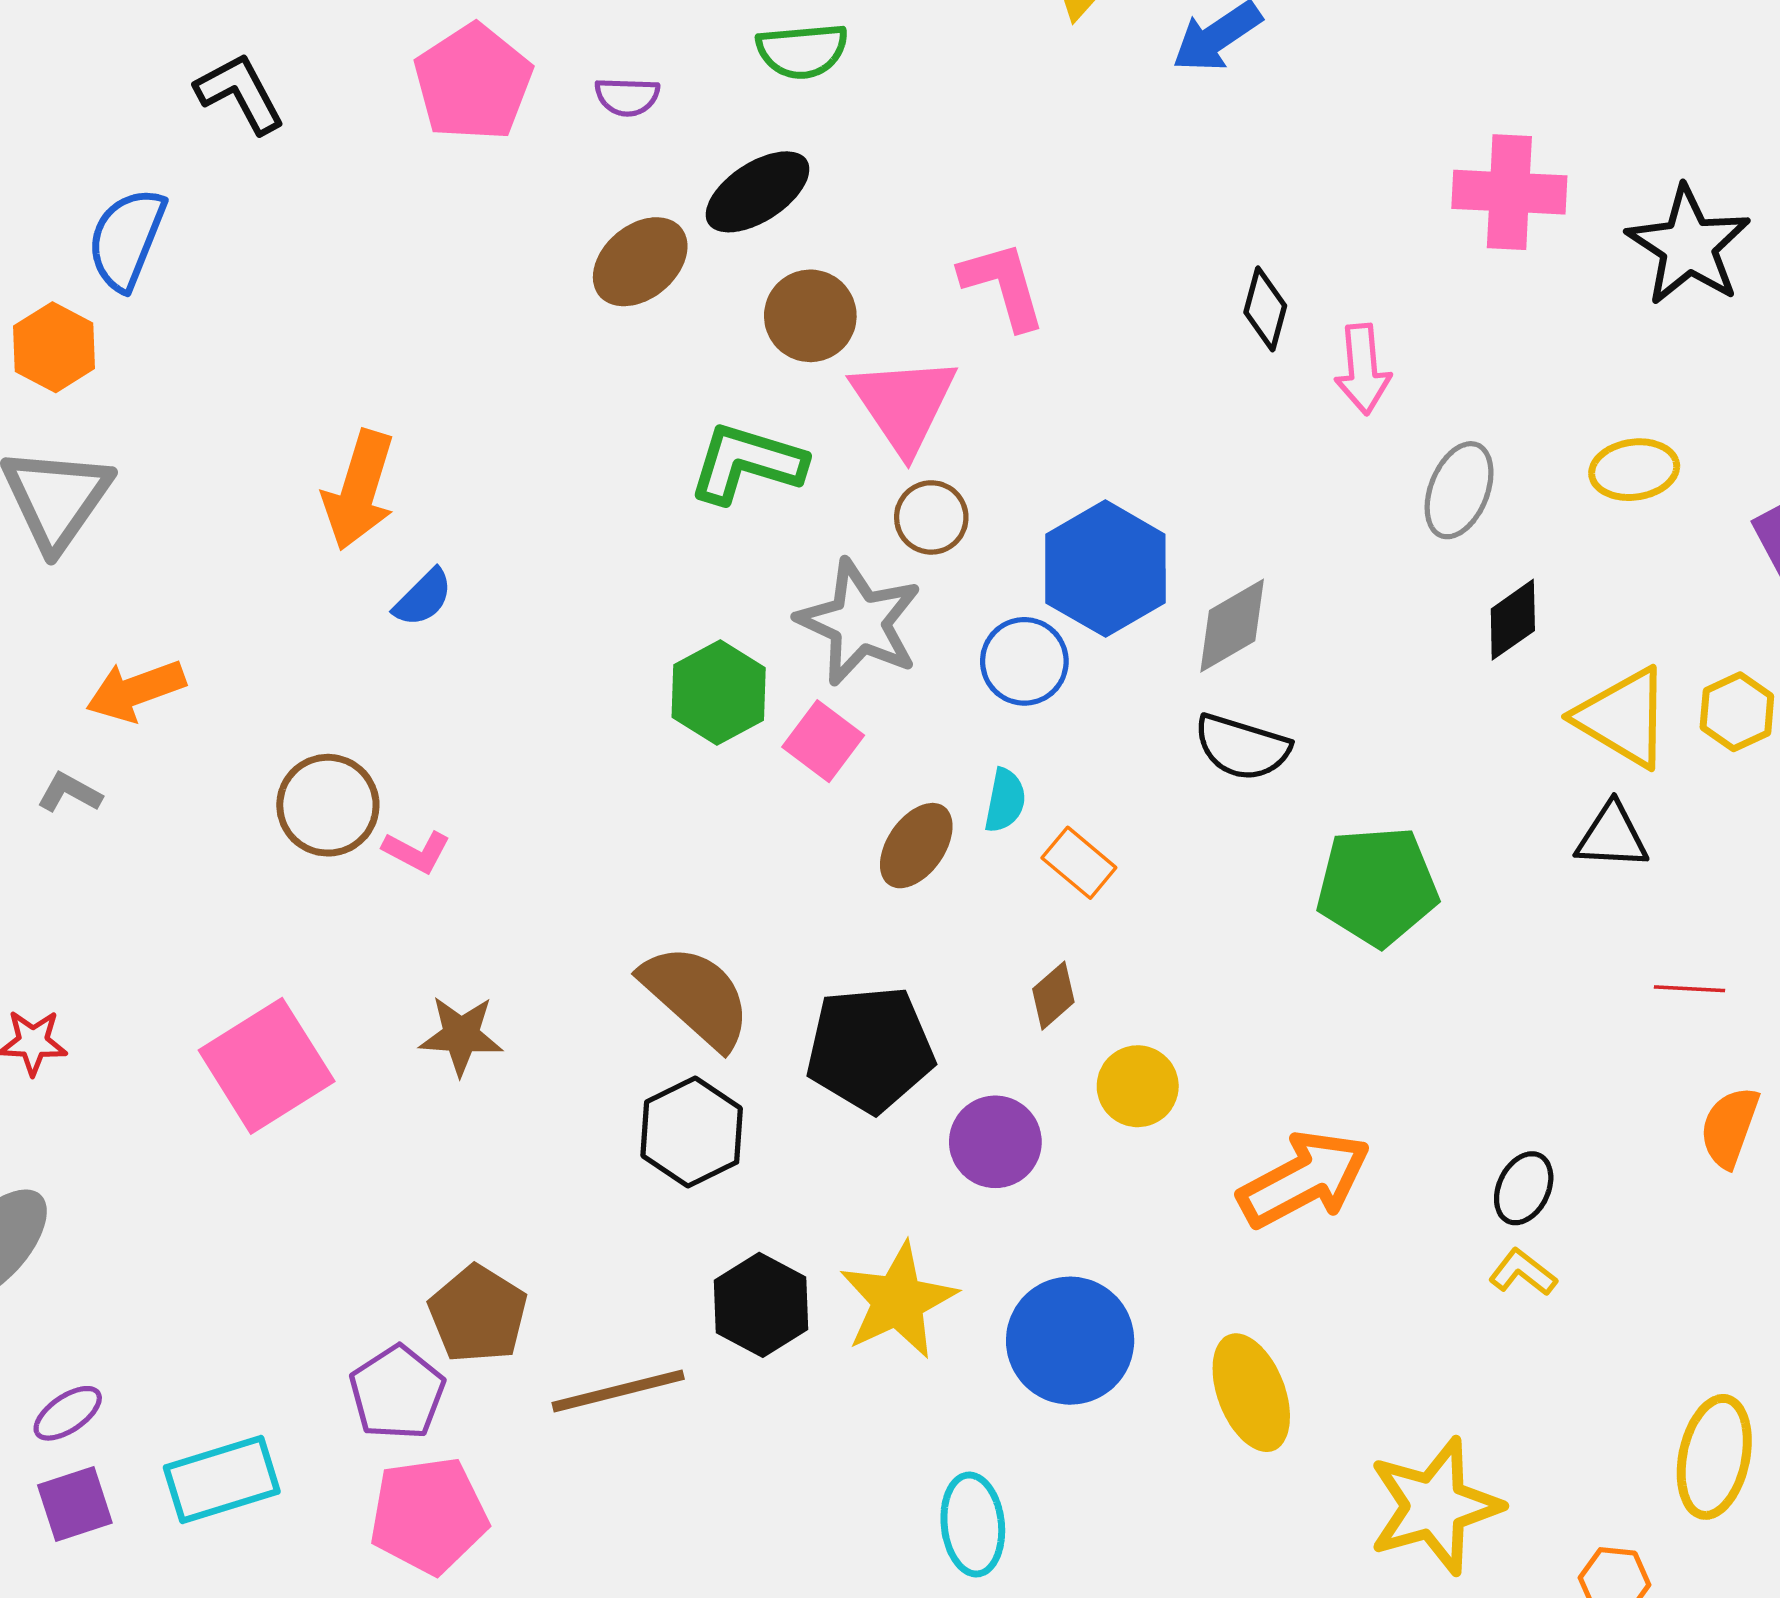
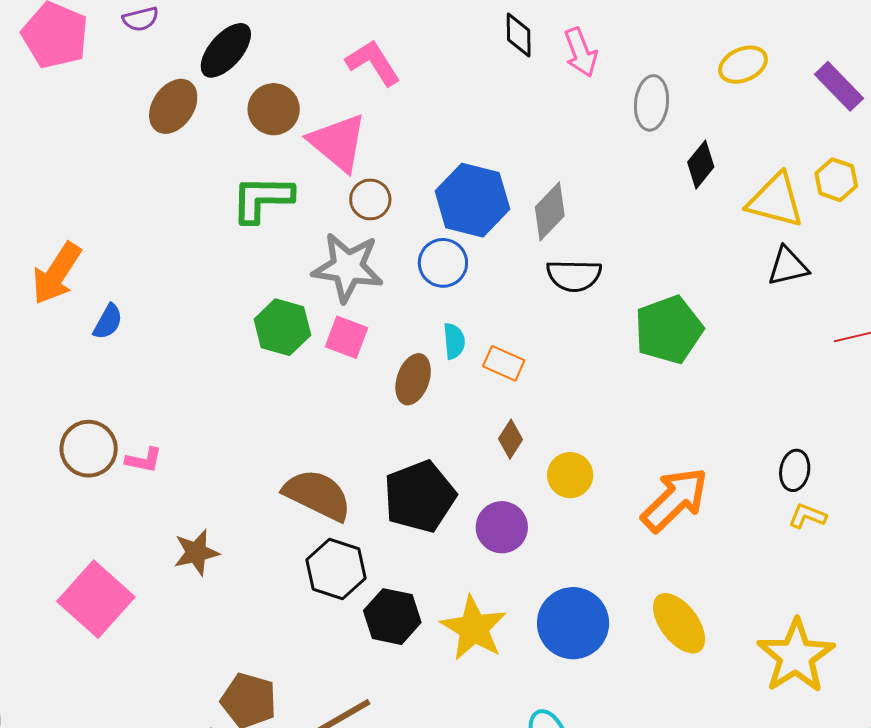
orange arrow: (359, 490) -> (57, 273), turned 32
black hexagon: (761, 1305) -> (392, 617), moved

